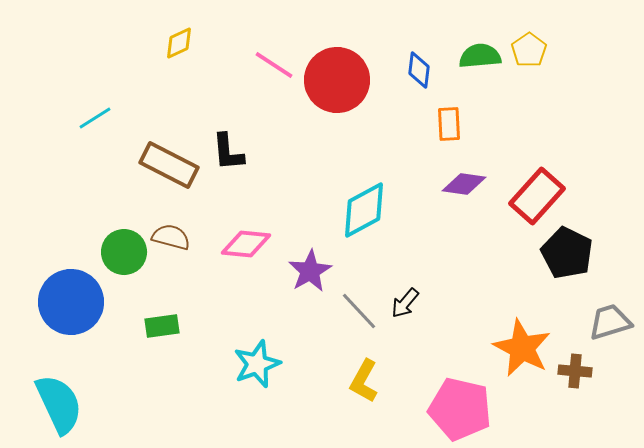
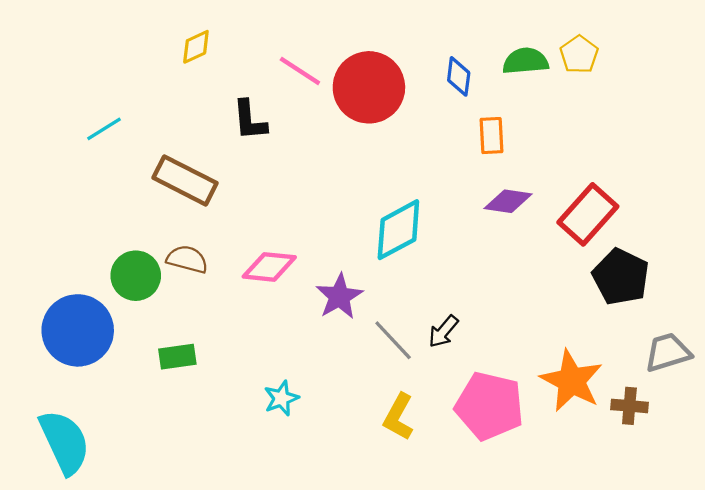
black L-shape: (228, 152) -> (250, 120), moved
cyan star: (257, 364) -> (281, 398), size x0.7
pink pentagon: (460, 409) -> (489, 406), moved

